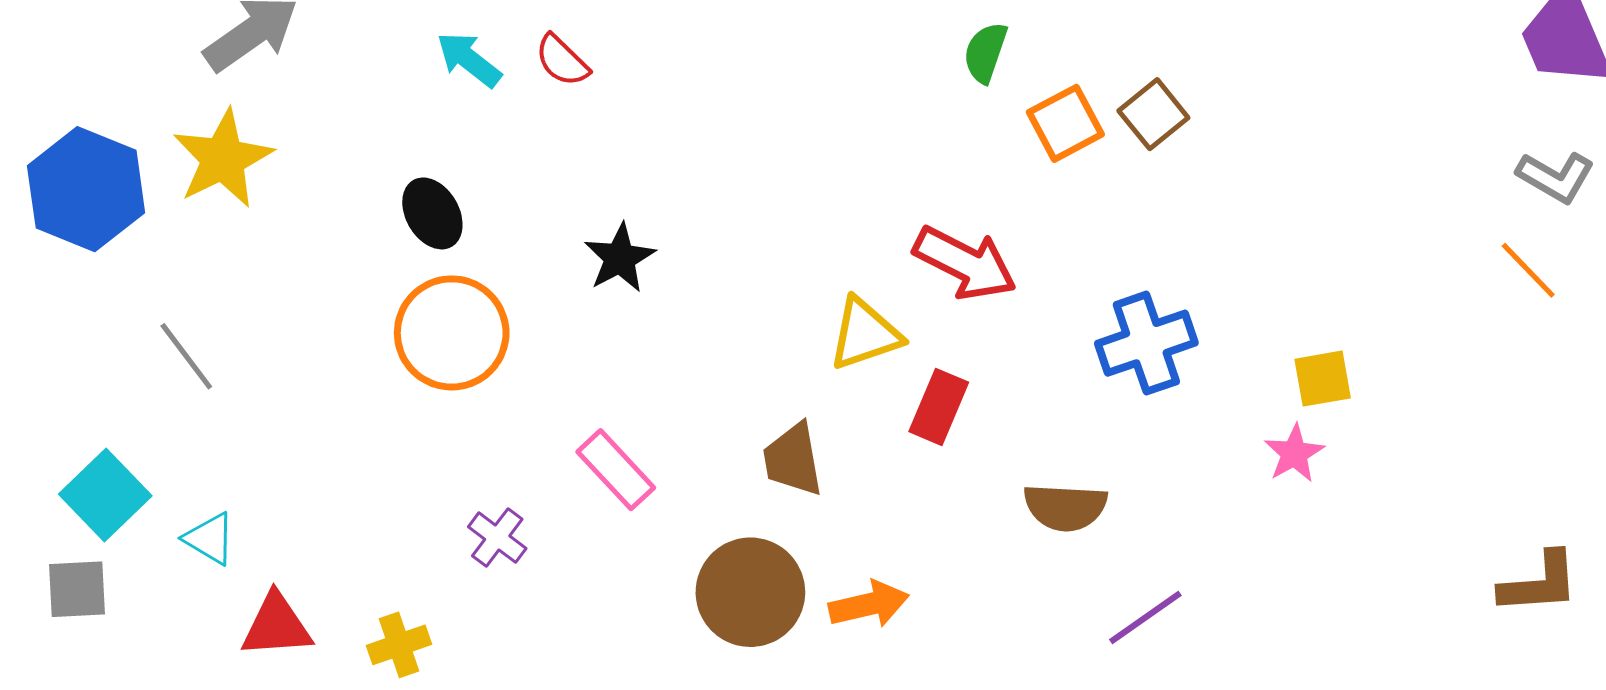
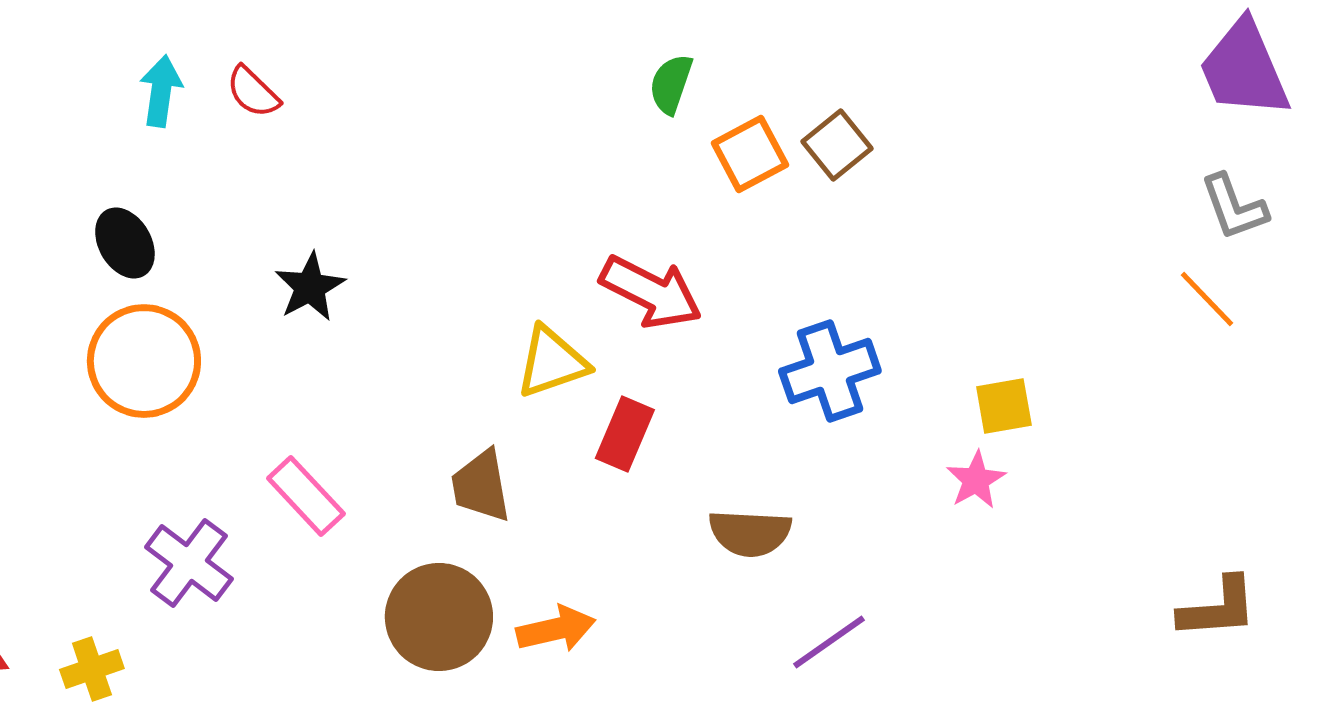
cyan arrow: (469, 60) -> (161, 91), turned 60
gray L-shape: (1556, 177) -> (1234, 207), turned 40
purple cross: (497, 538) -> (189, 563), size x1.5

